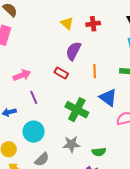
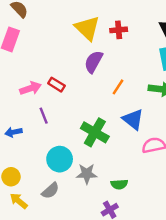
yellow triangle: (67, 23) -> (87, 28), size x1.6
orange line: (95, 71) -> (118, 87), turned 32
red rectangle: (61, 73) -> (56, 85), moved
cyan circle: (34, 132) -> (60, 159), moved

